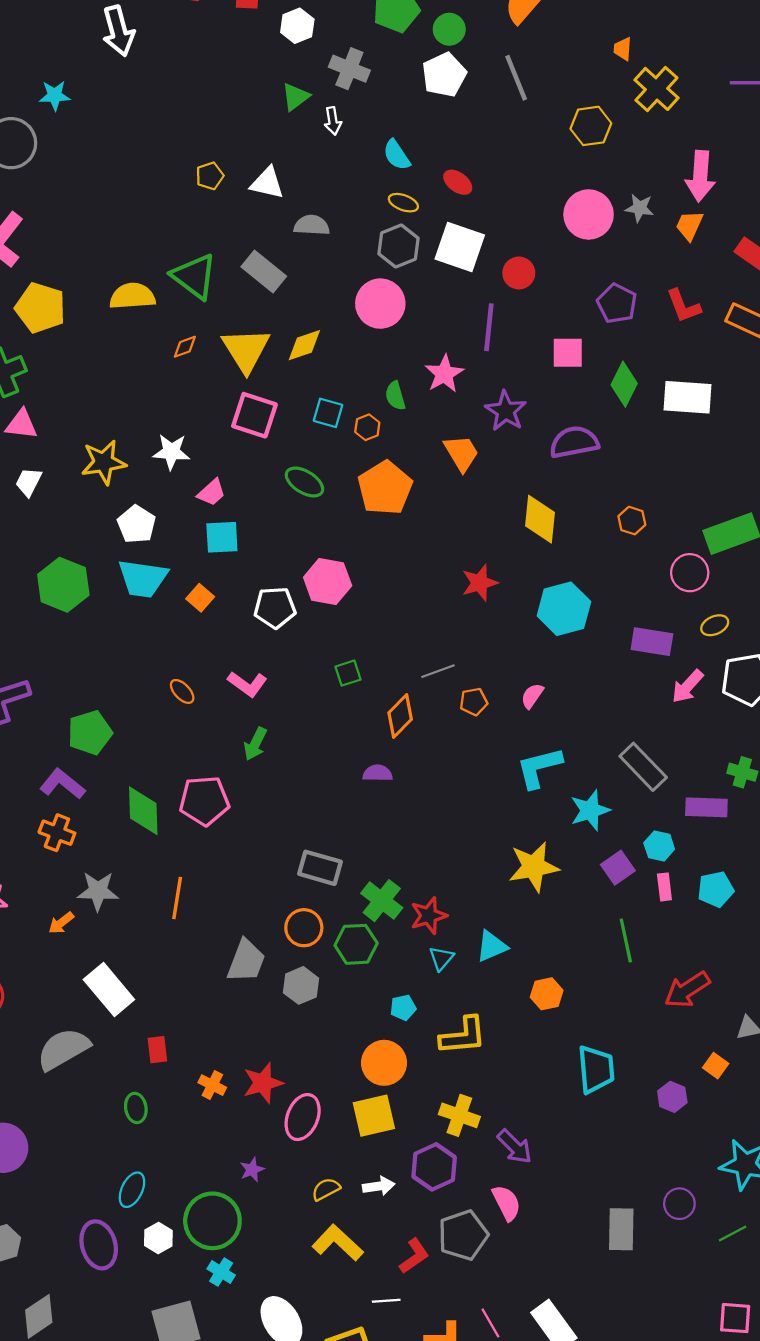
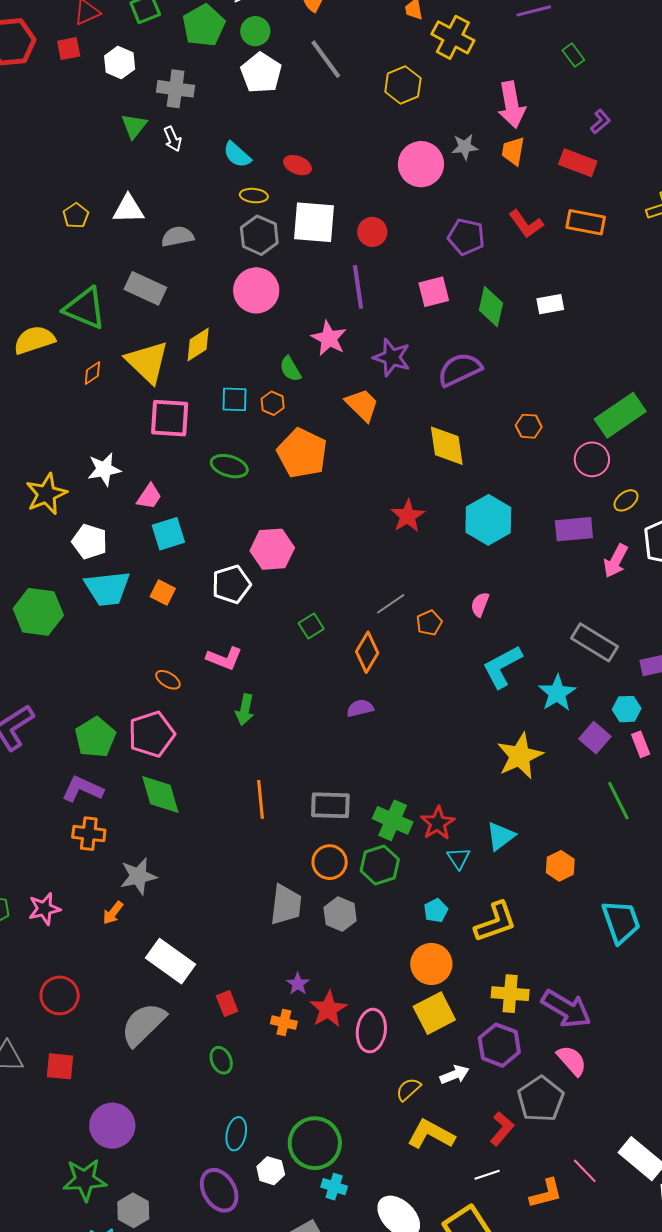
white rectangle: (688, 397) -> (550, 304), size x0.6
pink pentagon: (204, 801) -> (152, 734), moved
orange line: (177, 898) -> (261, 799), moved
purple arrow: (515, 1147) -> (566, 1009), size x1.4
purple star: (252, 1170) -> (298, 984), moved

